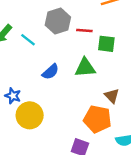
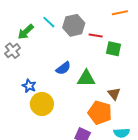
cyan line: (28, 40) -> (49, 22), moved
green triangle: (85, 68) -> (86, 78), moved

